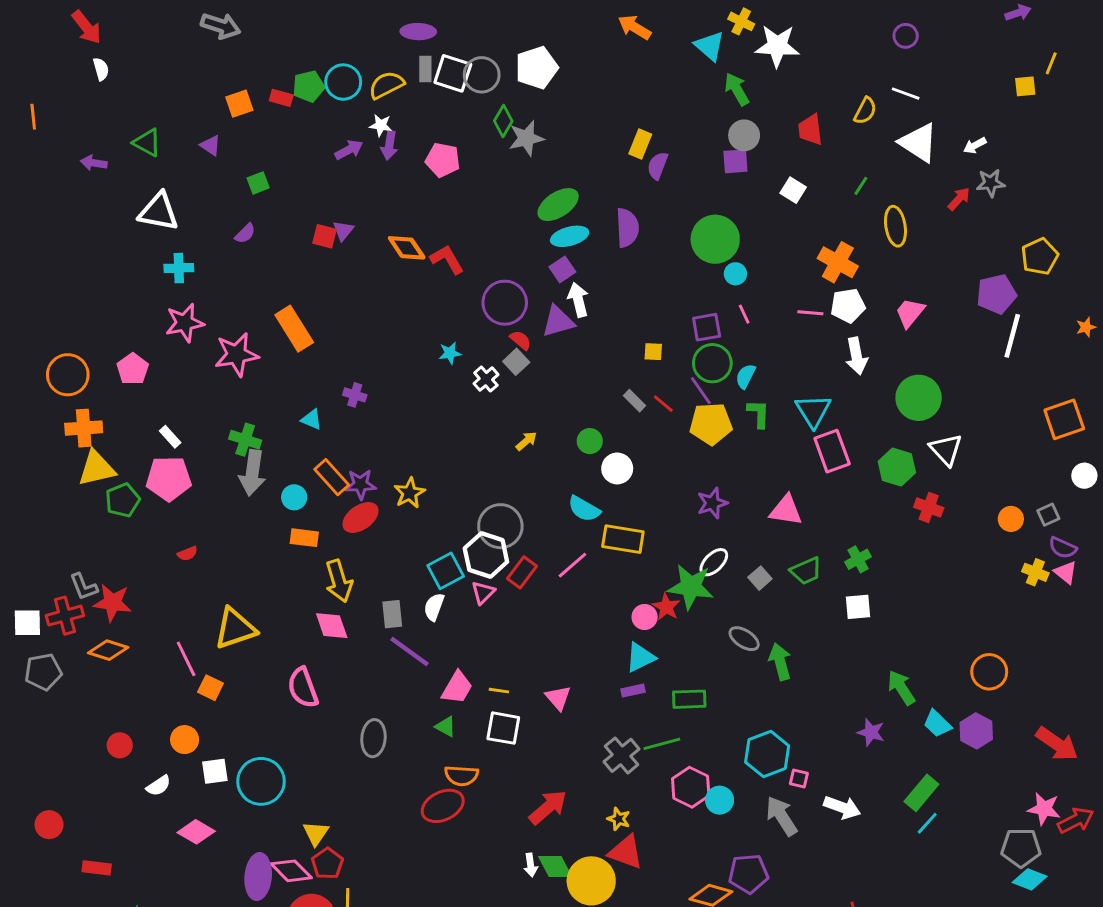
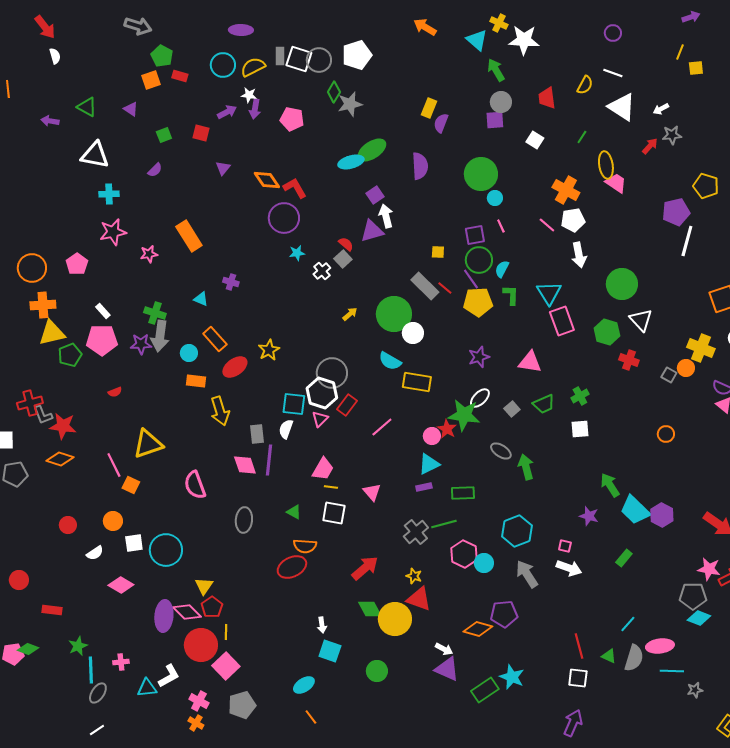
purple ellipse: (418, 32) -> (241, 30), moved
yellow line: (1051, 63) -> (680, 52), moved
green pentagon: (309, 86) -> (162, 56), moved, turned -30
red square: (324, 236) -> (201, 133), moved
cyan ellipse: (570, 236) -> (351, 162), moved
yellow pentagon: (1040, 256) -> (706, 186), turned -30
purple circle: (505, 303) -> (284, 218), moved
pink line: (810, 313) -> (547, 225), turned 36
pink trapezoid: (910, 313) -> (616, 183), moved, turned 85
pink star: (236, 355) -> (149, 254), size x0.6
gray rectangle: (634, 401) -> (425, 286), size x1.8
green circle: (590, 441) -> (394, 314), size x2.0
purple star: (361, 484) -> (141, 344), moved
gray square: (1048, 515) -> (669, 375), moved, turned -35
pink line: (572, 565) -> (382, 427), moved
cyan square: (446, 571) -> (294, 404), turned 35
yellow cross: (1035, 572) -> (701, 348), moved, size x1.5
red cross: (65, 616) -> (30, 403), moved
pink diamond: (332, 626) -> (245, 465), moved
purple line: (410, 652) -> (269, 460), turned 60
orange circle: (989, 672) -> (666, 434), moved, size x0.7
pink trapezoid: (457, 688) -> (323, 469), moved
cyan trapezoid: (937, 724) -> (635, 510), size x1.5
pink square: (799, 778) -> (565, 546), moved
green rectangle: (921, 793) -> (624, 558), size x0.7
cyan line: (927, 823) -> (628, 624), moved
white arrow: (531, 865) -> (322, 625), moved

